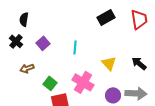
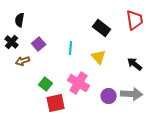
black rectangle: (106, 17) -> (102, 28), moved, turned 66
yellow triangle: (109, 63) -> (99, 57), moved
brown arrow: (27, 68) -> (23, 61), moved

